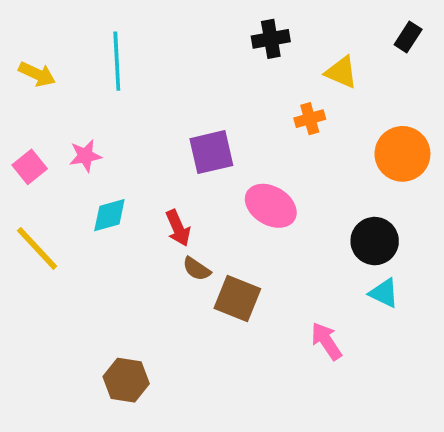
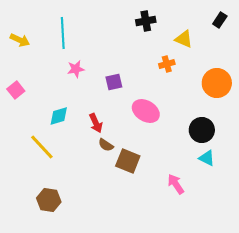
purple square: (211, 152) -> (114, 82), size x0.7
pink star: (85, 156) -> (76, 69), moved
yellow line: (37, 248) -> (42, 147), moved
brown hexagon: (126, 380) -> (49, 200), moved

